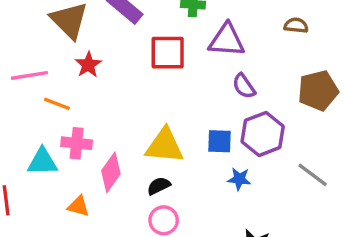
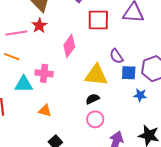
red star: (88, 65) -> (39, 26), moved
purple semicircle: (244, 86) -> (116, 56), moved
orange line: (57, 104) -> (12, 57), moved
pink diamond: (111, 172) -> (69, 46), moved

